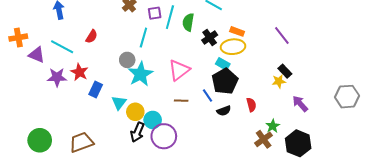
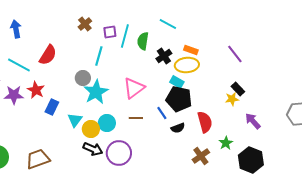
red semicircle: (92, 37) -> (48, 55), size x1.5
black pentagon: (225, 81) -> (179, 99), turned -30
red semicircle: (251, 105) -> (205, 122), size x1.5
cyan circle: (153, 120) -> (107, 123), moved
black arrow: (137, 132) -> (93, 149), turned -90
brown cross: (264, 139) -> (201, 156), moved

